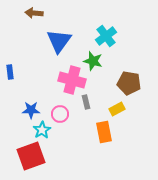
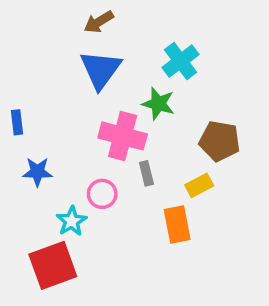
brown arrow: (34, 13) -> (99, 22), moved, turned -36
blue star: (31, 110) -> (37, 172), moved

